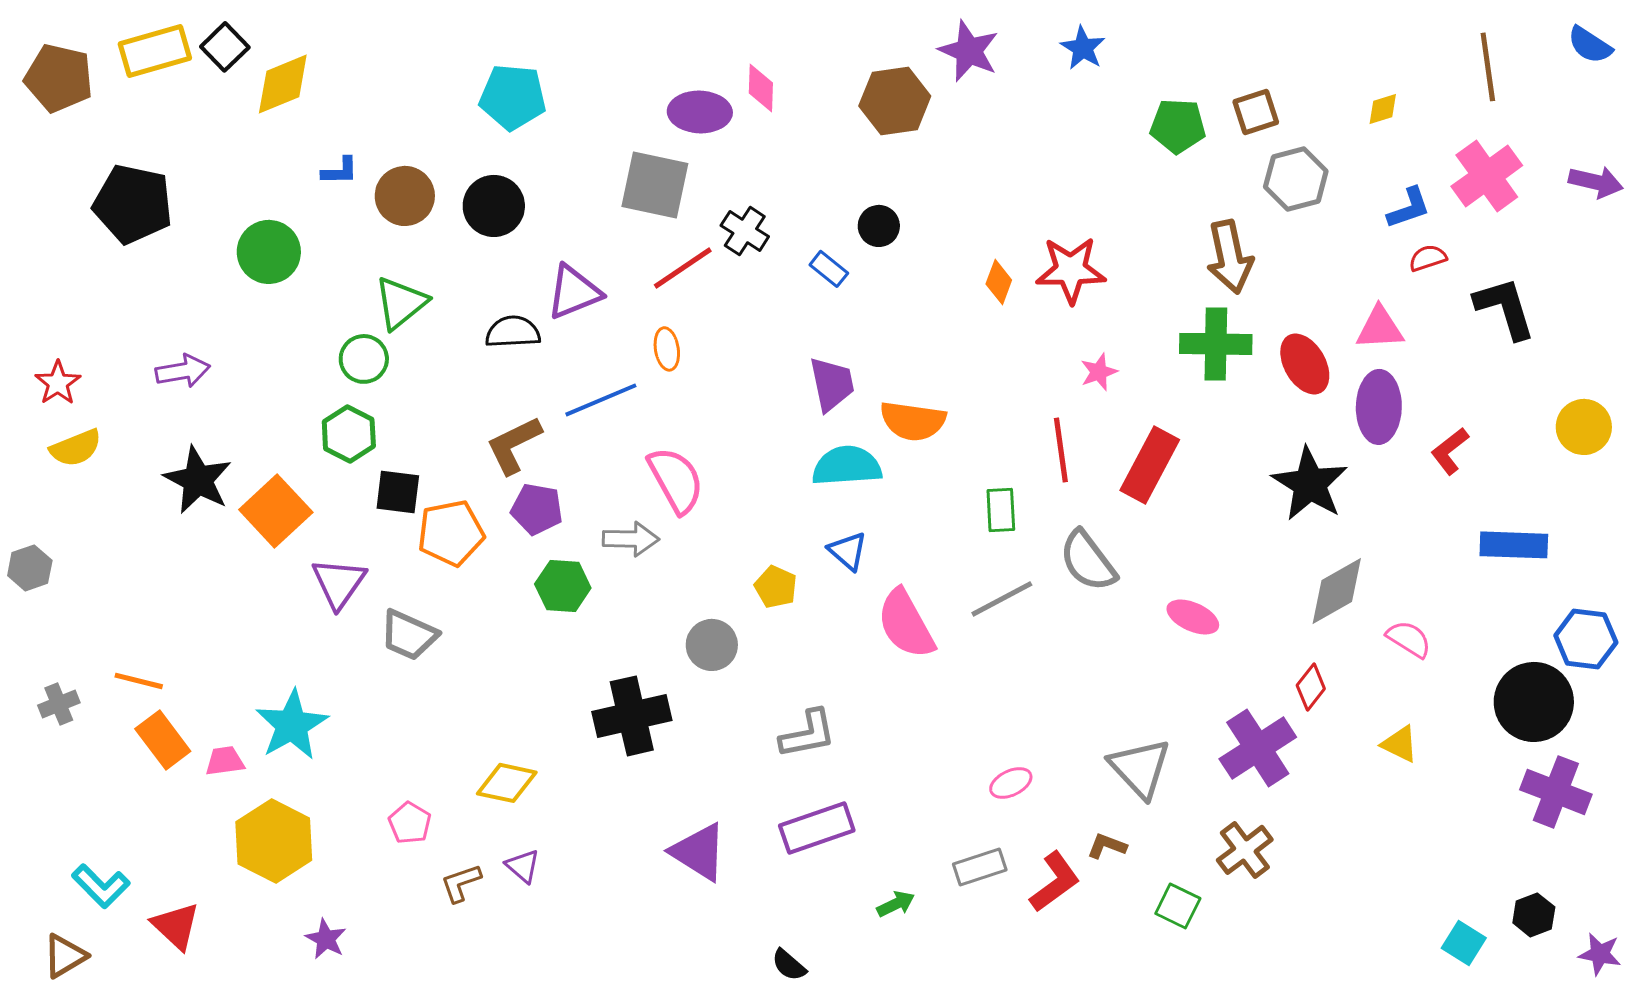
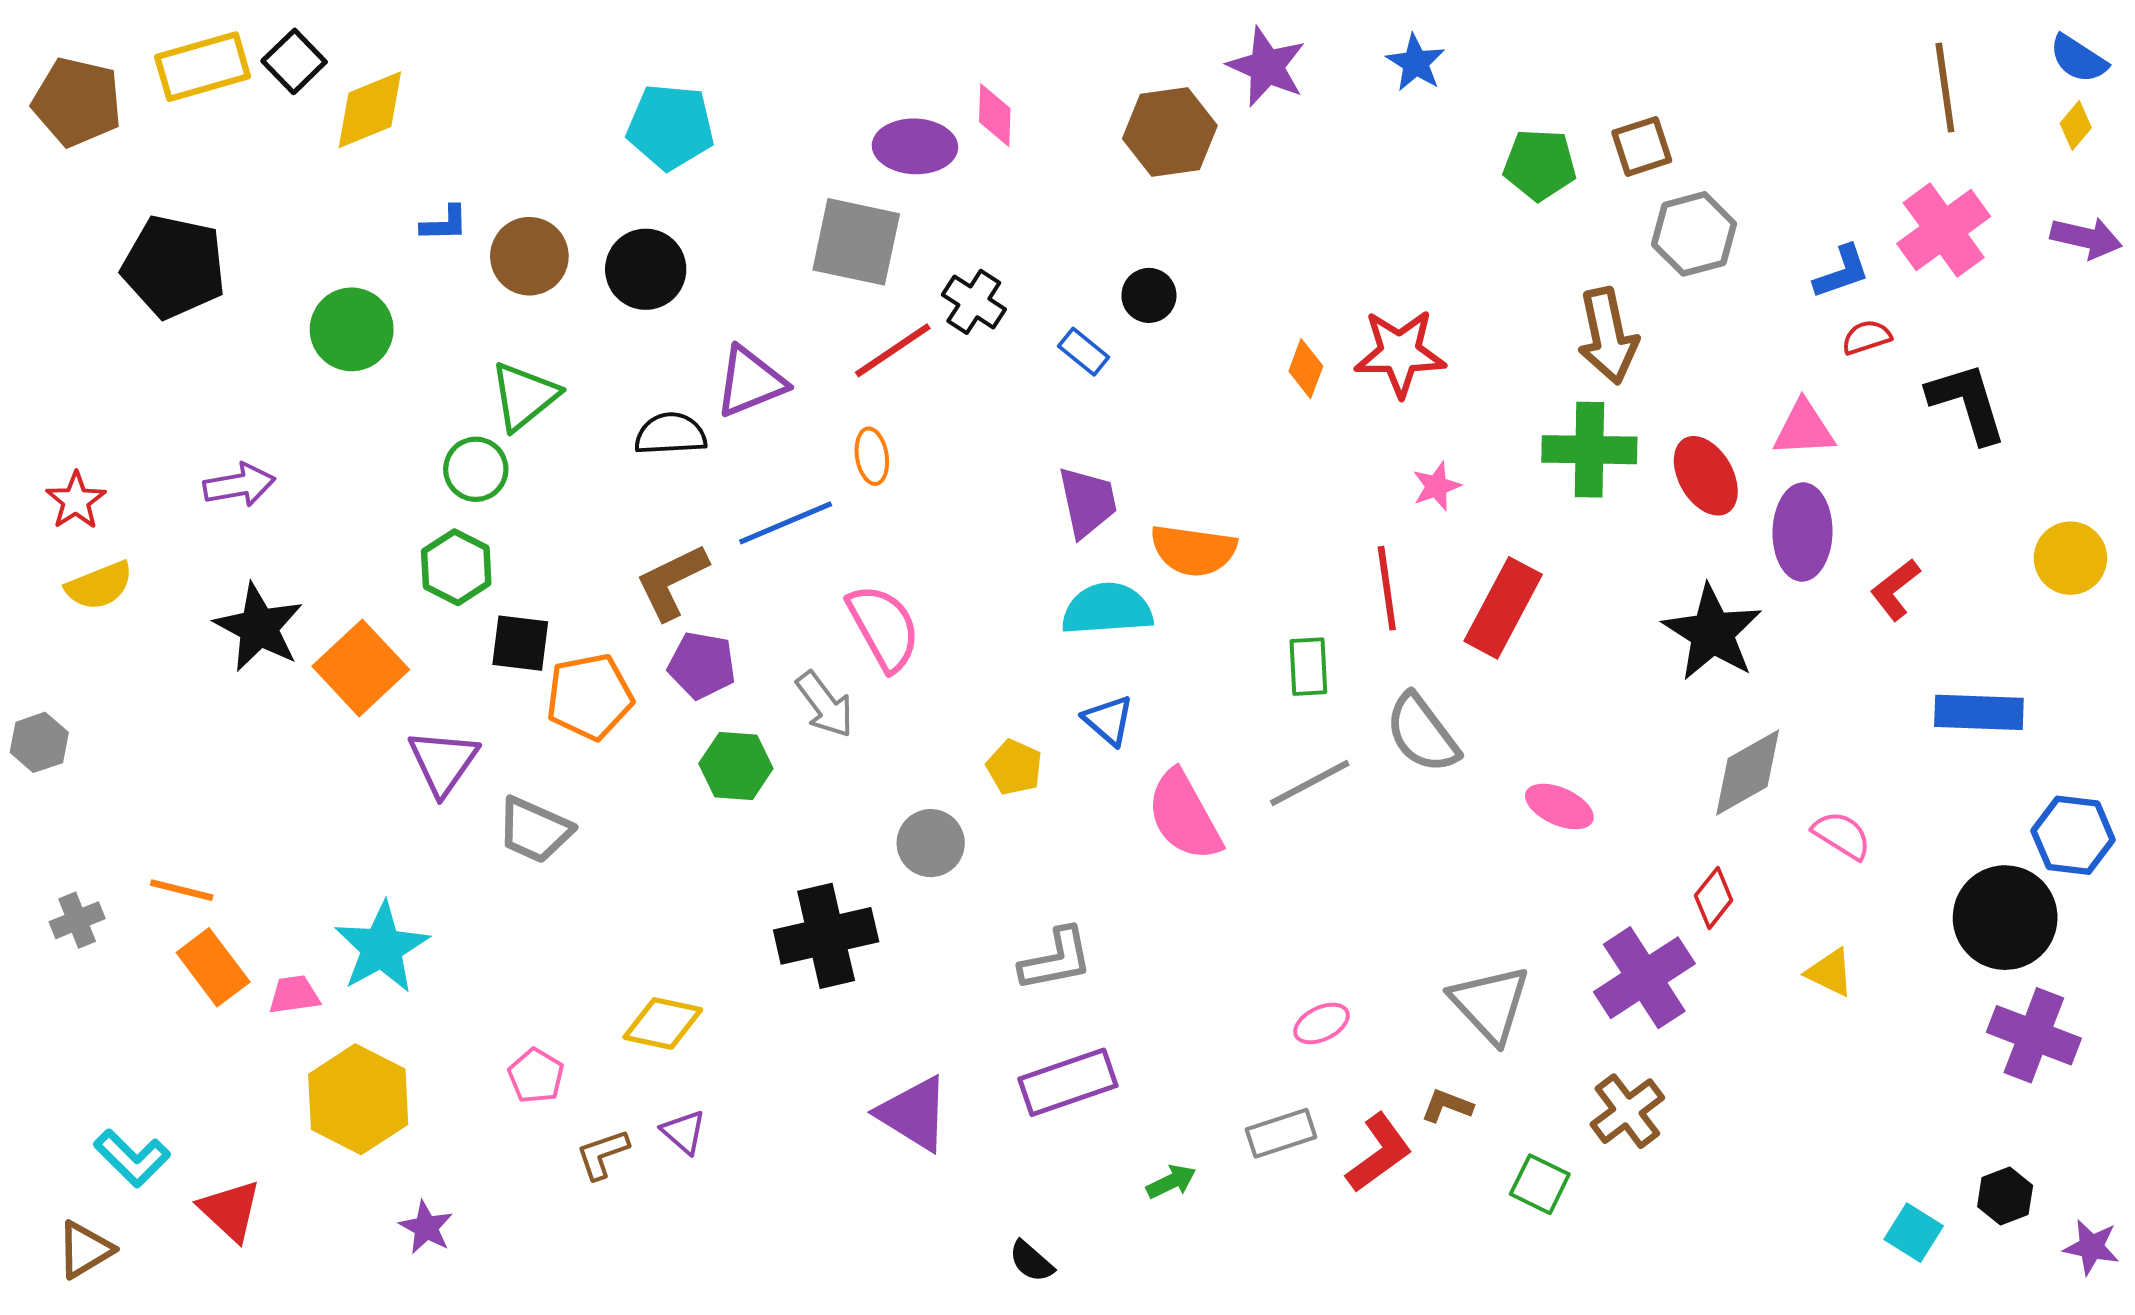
yellow diamond: (1383, 109) -> (2076, 125), moved, turned -33
gray arrow: (631, 539) -> (825, 705), turned 52

